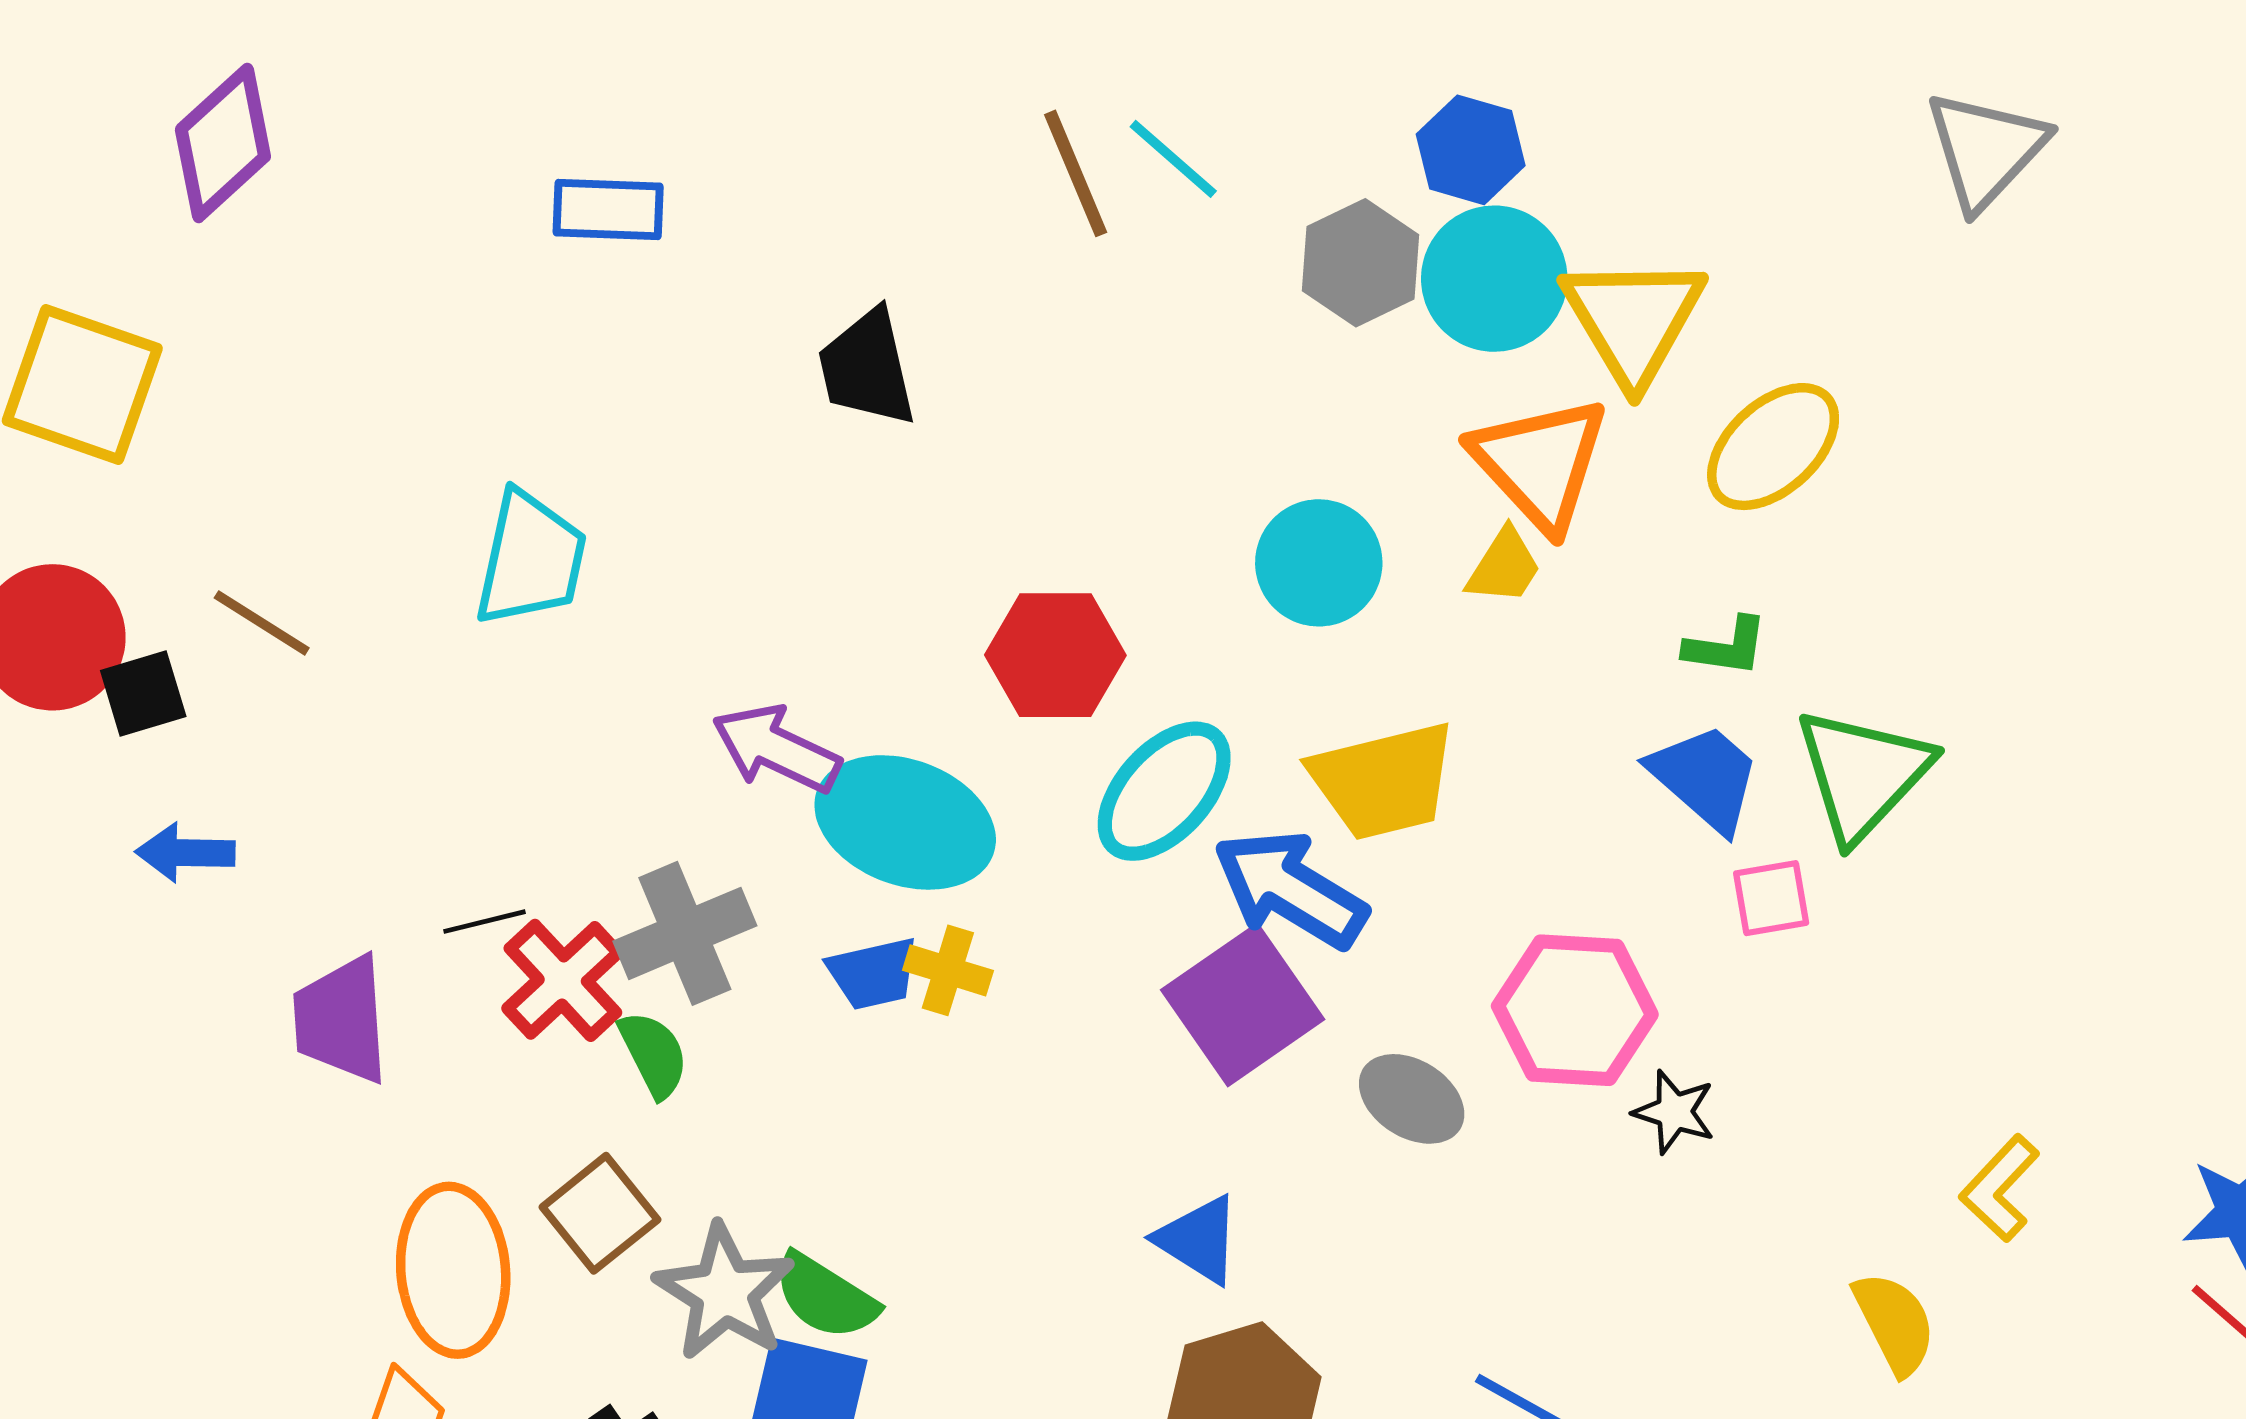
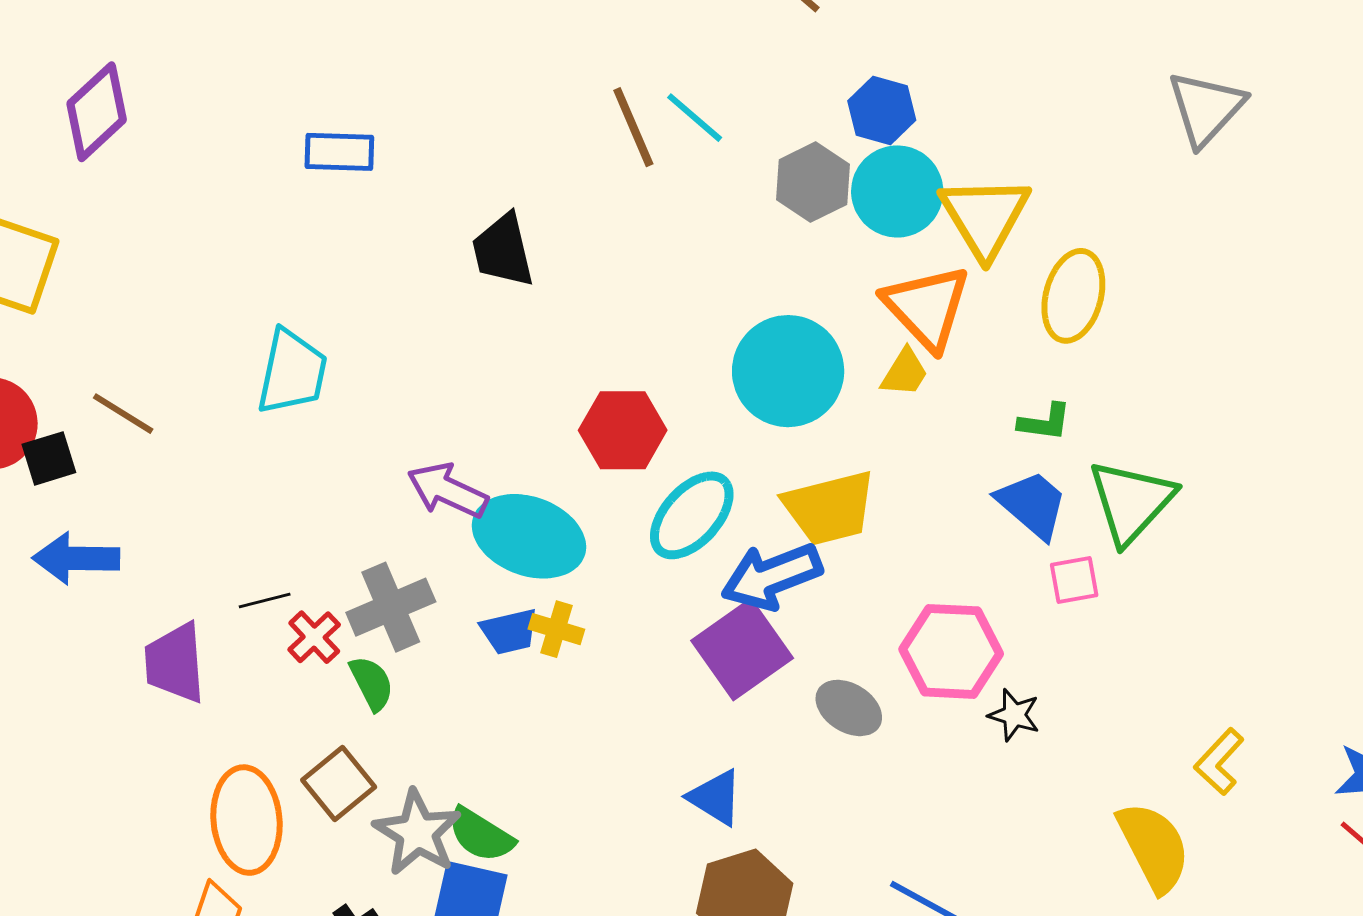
yellow ellipse: (1773, 447) -> (1073, 296), turned -32
cyan circle: (1319, 563) -> (788, 371), size x1.4
blue arrow: (185, 853) -> (76, 558), size x1.4
blue arrow: (1290, 889) -> (772, 576), turned -52
red cross: (563, 980) -> (314, 637), size x0.7
yellow semicircle: (1895, 1323) -> (1154, 847), size x1.4

